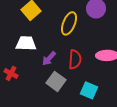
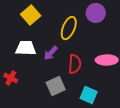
purple arrow: (49, 58) -> (51, 53), moved
gray square: (56, 81) -> (56, 86), turned 30

